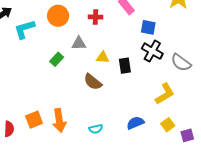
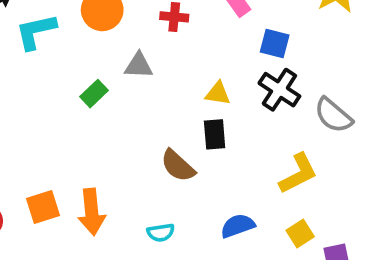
yellow triangle: (103, 57) -> (218, 94), moved
black rectangle: (125, 66) -> (215, 134), moved
brown semicircle: (93, 82) -> (178, 166), moved

